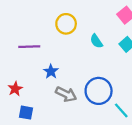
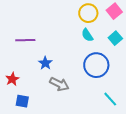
yellow circle: (66, 24) -> (88, 13), moved
blue circle: (99, 91) -> (96, 65), moved

